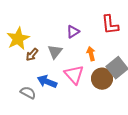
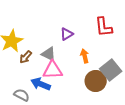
gray triangle: (55, 52) -> (49, 54), turned -42
pink triangle: (74, 75) -> (53, 70), moved, turned -50

